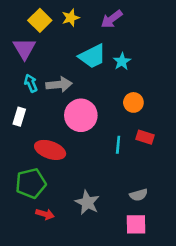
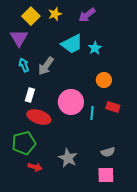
gray arrow: (59, 85) -> (46, 66), turned 132
pink circle: (81, 115) -> (71, 102), moved
white rectangle: (19, 117) -> (30, 95), moved

